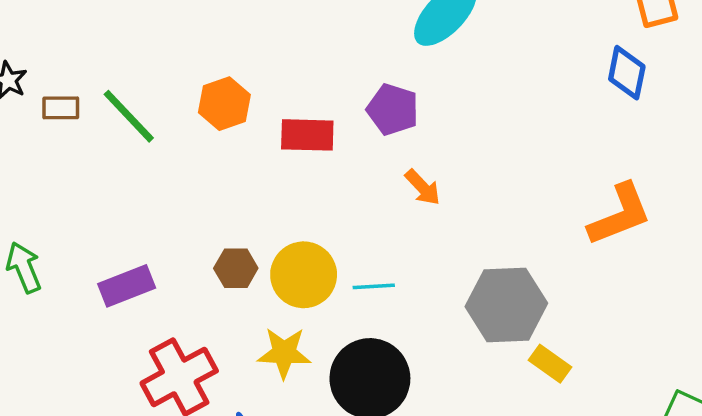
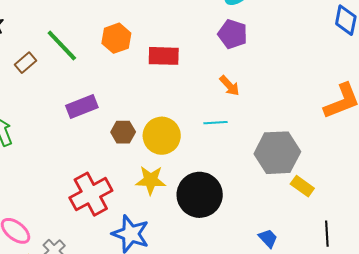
brown rectangle: (61, 108) -> (26, 63), moved, turned -40
purple pentagon: (393, 109) -> (233, 34), moved
purple rectangle: (127, 286) -> (82, 107), moved
cyan line: (374, 286) -> (216, 123), moved

